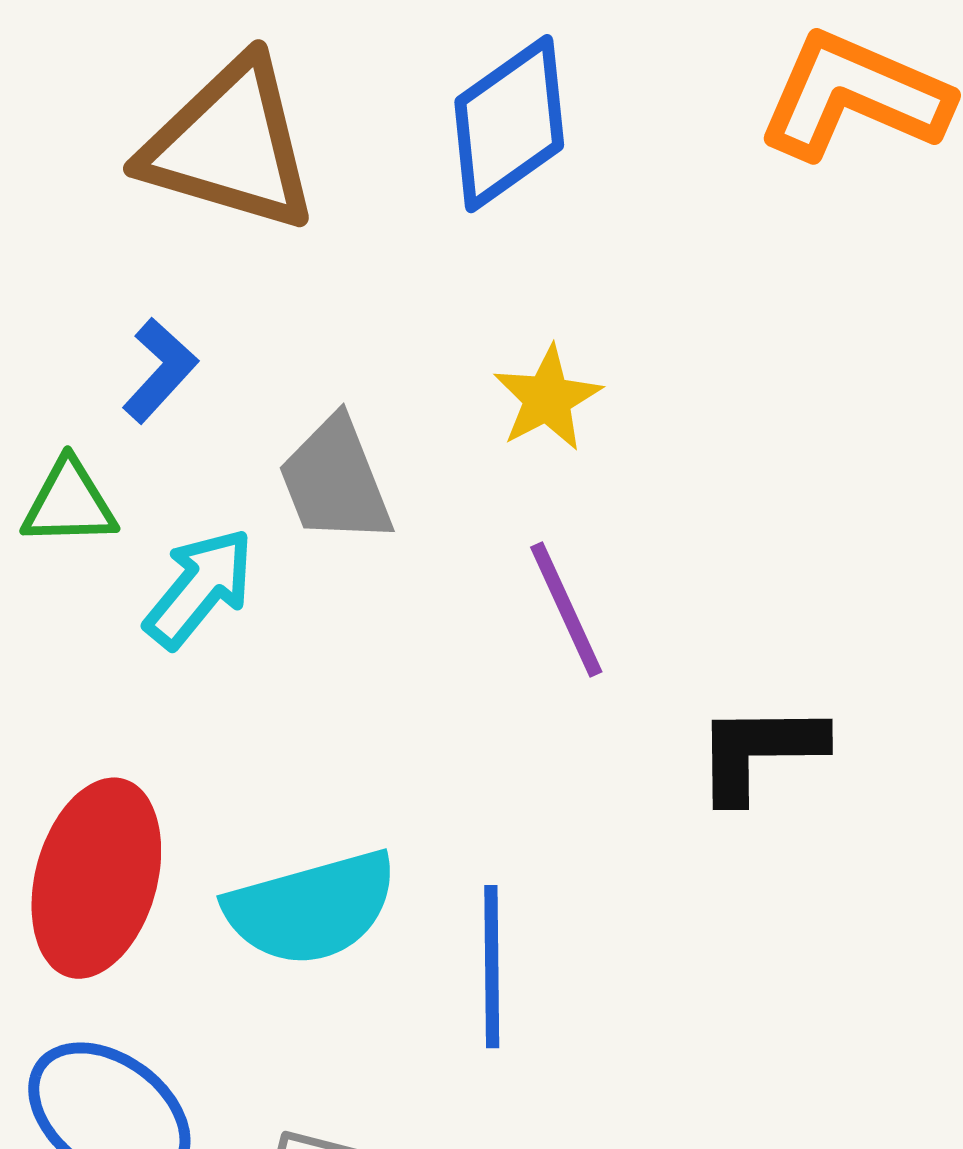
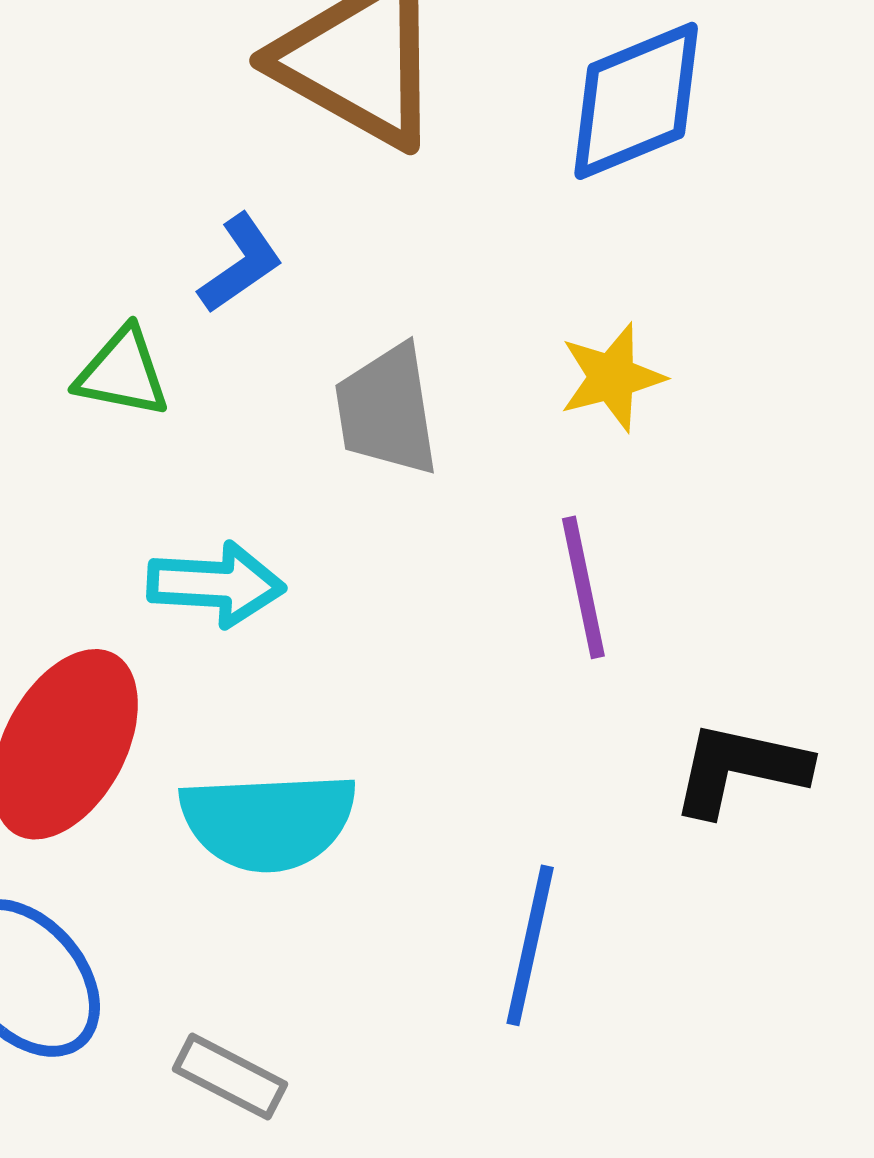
cyan arrow: (199, 588) -> (216, 584), moved, turned 41
blue line: (492, 967) -> (530, 945), moved

